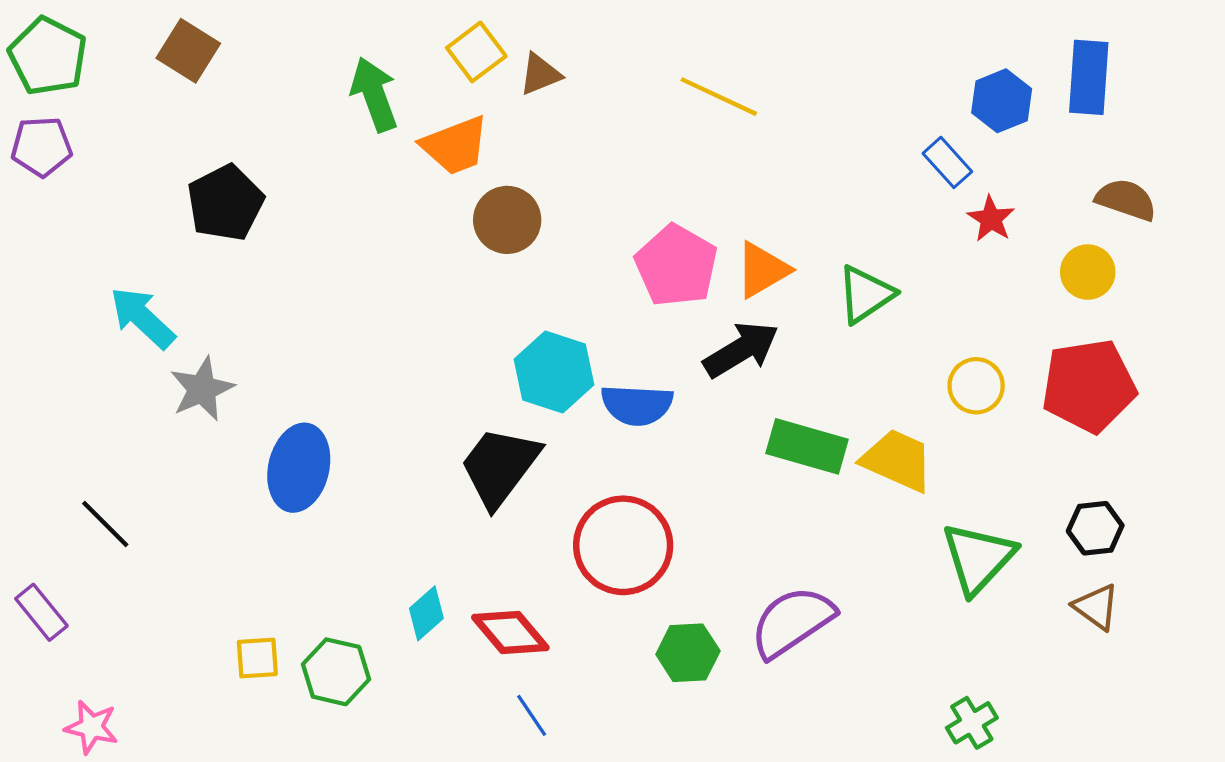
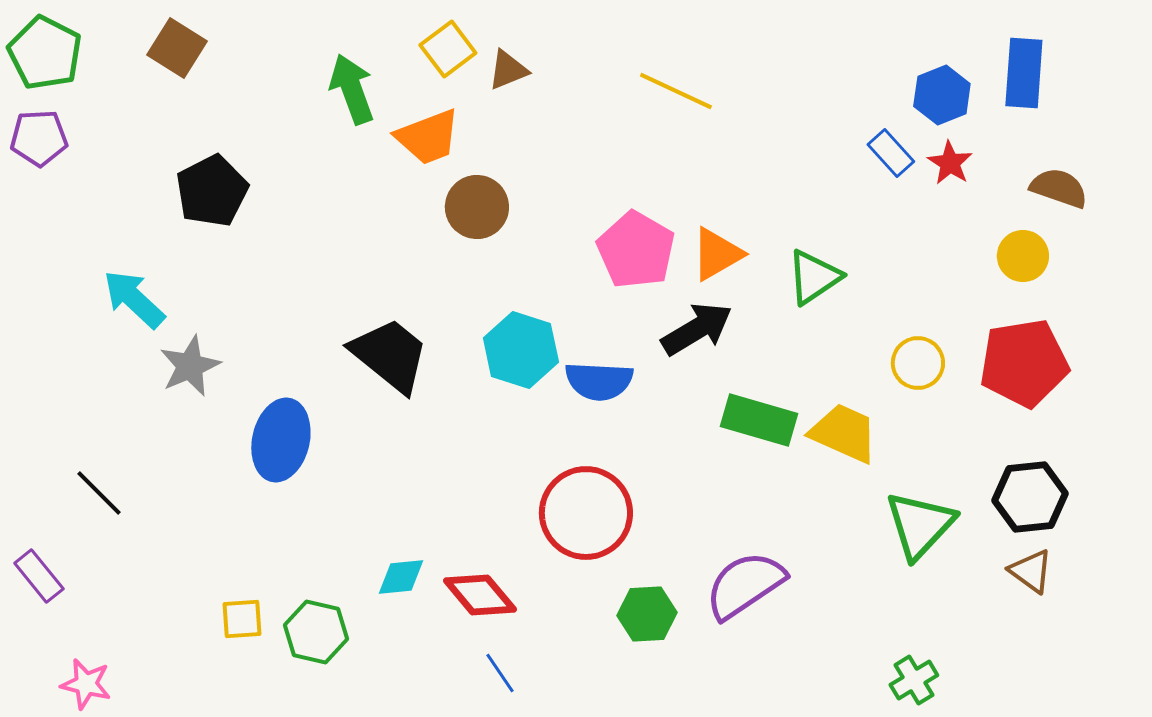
red star: (991, 219) -> (950, 163), moved
black trapezoid: (500, 467) -> (390, 355), moved, turned 92
black hexagon: (1095, 528) -> (1030, 497), size x1.4
cyan diamond: (426, 613) -> (401, 577), turned 36

